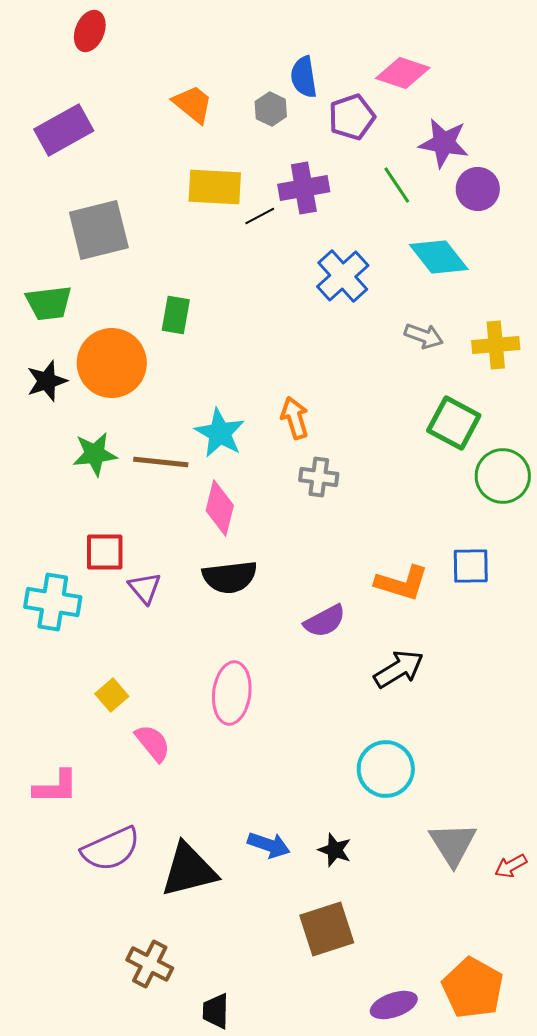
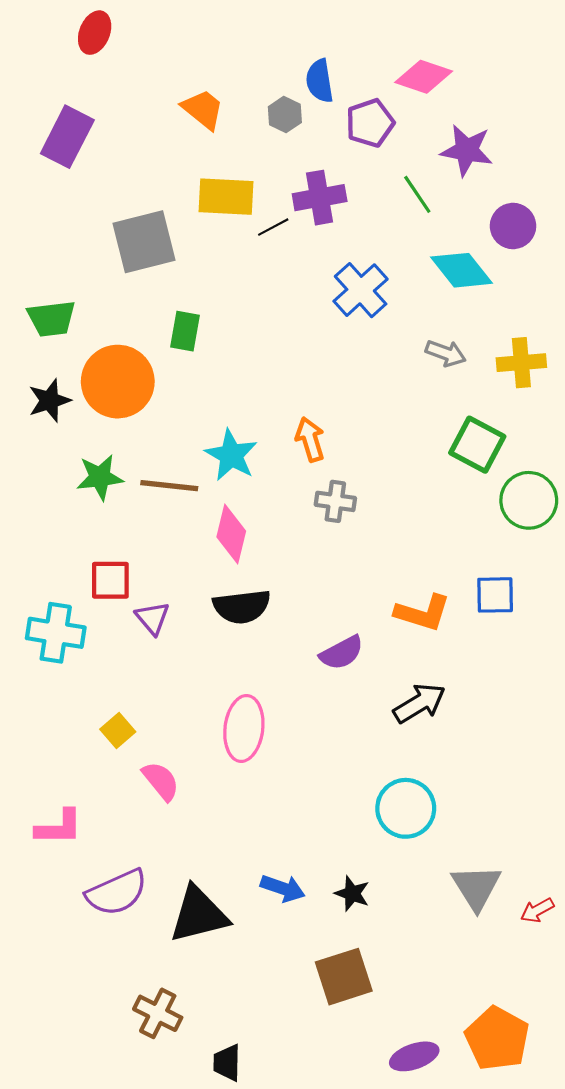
purple rectangle: (64, 130) -> (67, 137), turned -34
purple circle: (478, 189) -> (513, 226), moved
gray square: (99, 230) -> (144, 242), moved

